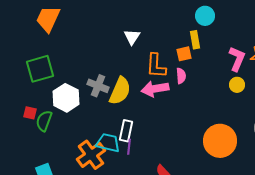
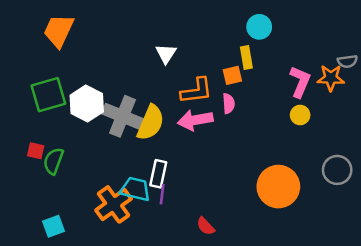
orange L-shape: (156, 66) -> (197, 91), turned -100
gray cross: (98, 86) -> (122, 116), size x1.4
white hexagon: (66, 98) -> (87, 104), moved

